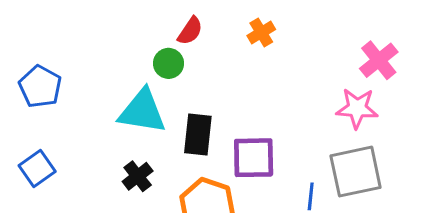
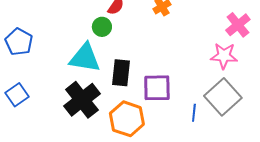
gray square: (356, 172) -> (223, 97), turned -30
black cross: (138, 176) -> (82, 100), size x1.8

